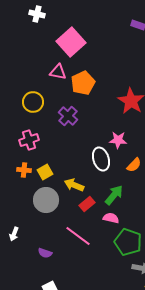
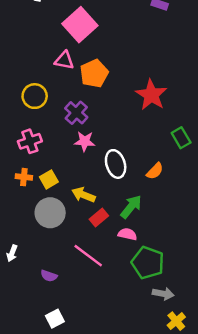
pink star: (118, 140) -> (85, 141), moved

